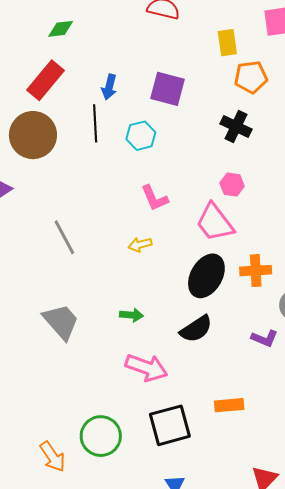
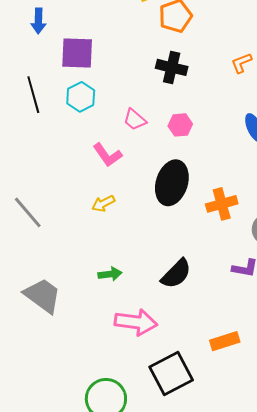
blue arrow: (109, 87) -> (38, 21), moved
purple square: (167, 89) -> (77, 53), moved
pink trapezoid: (215, 223) -> (135, 120), moved, size x0.6
black ellipse: (206, 276) -> (172, 183), moved

